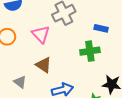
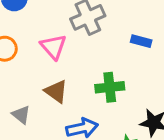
green cross: (90, 51) -> (110, 87), moved

